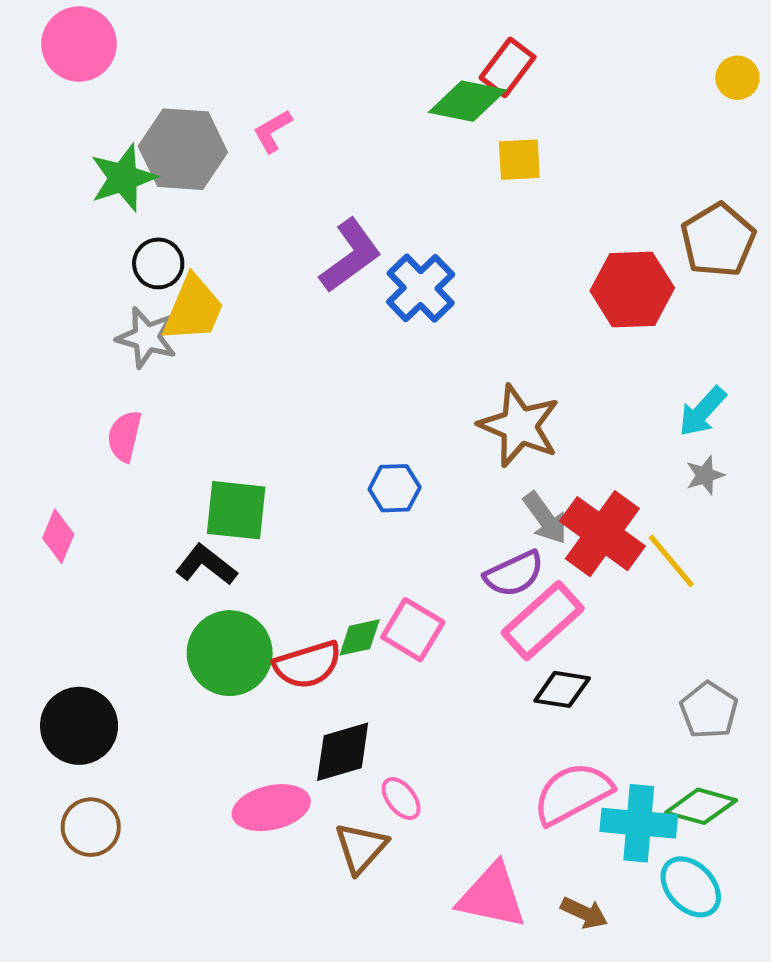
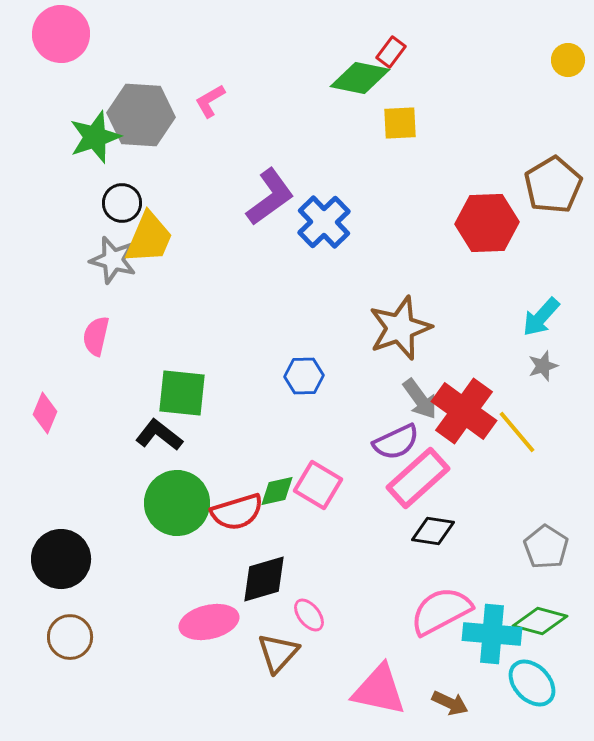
red rectangle: (508, 67) -> (391, 52), size x0.7
brown star: (519, 426) -> (400, 328), turned 30

